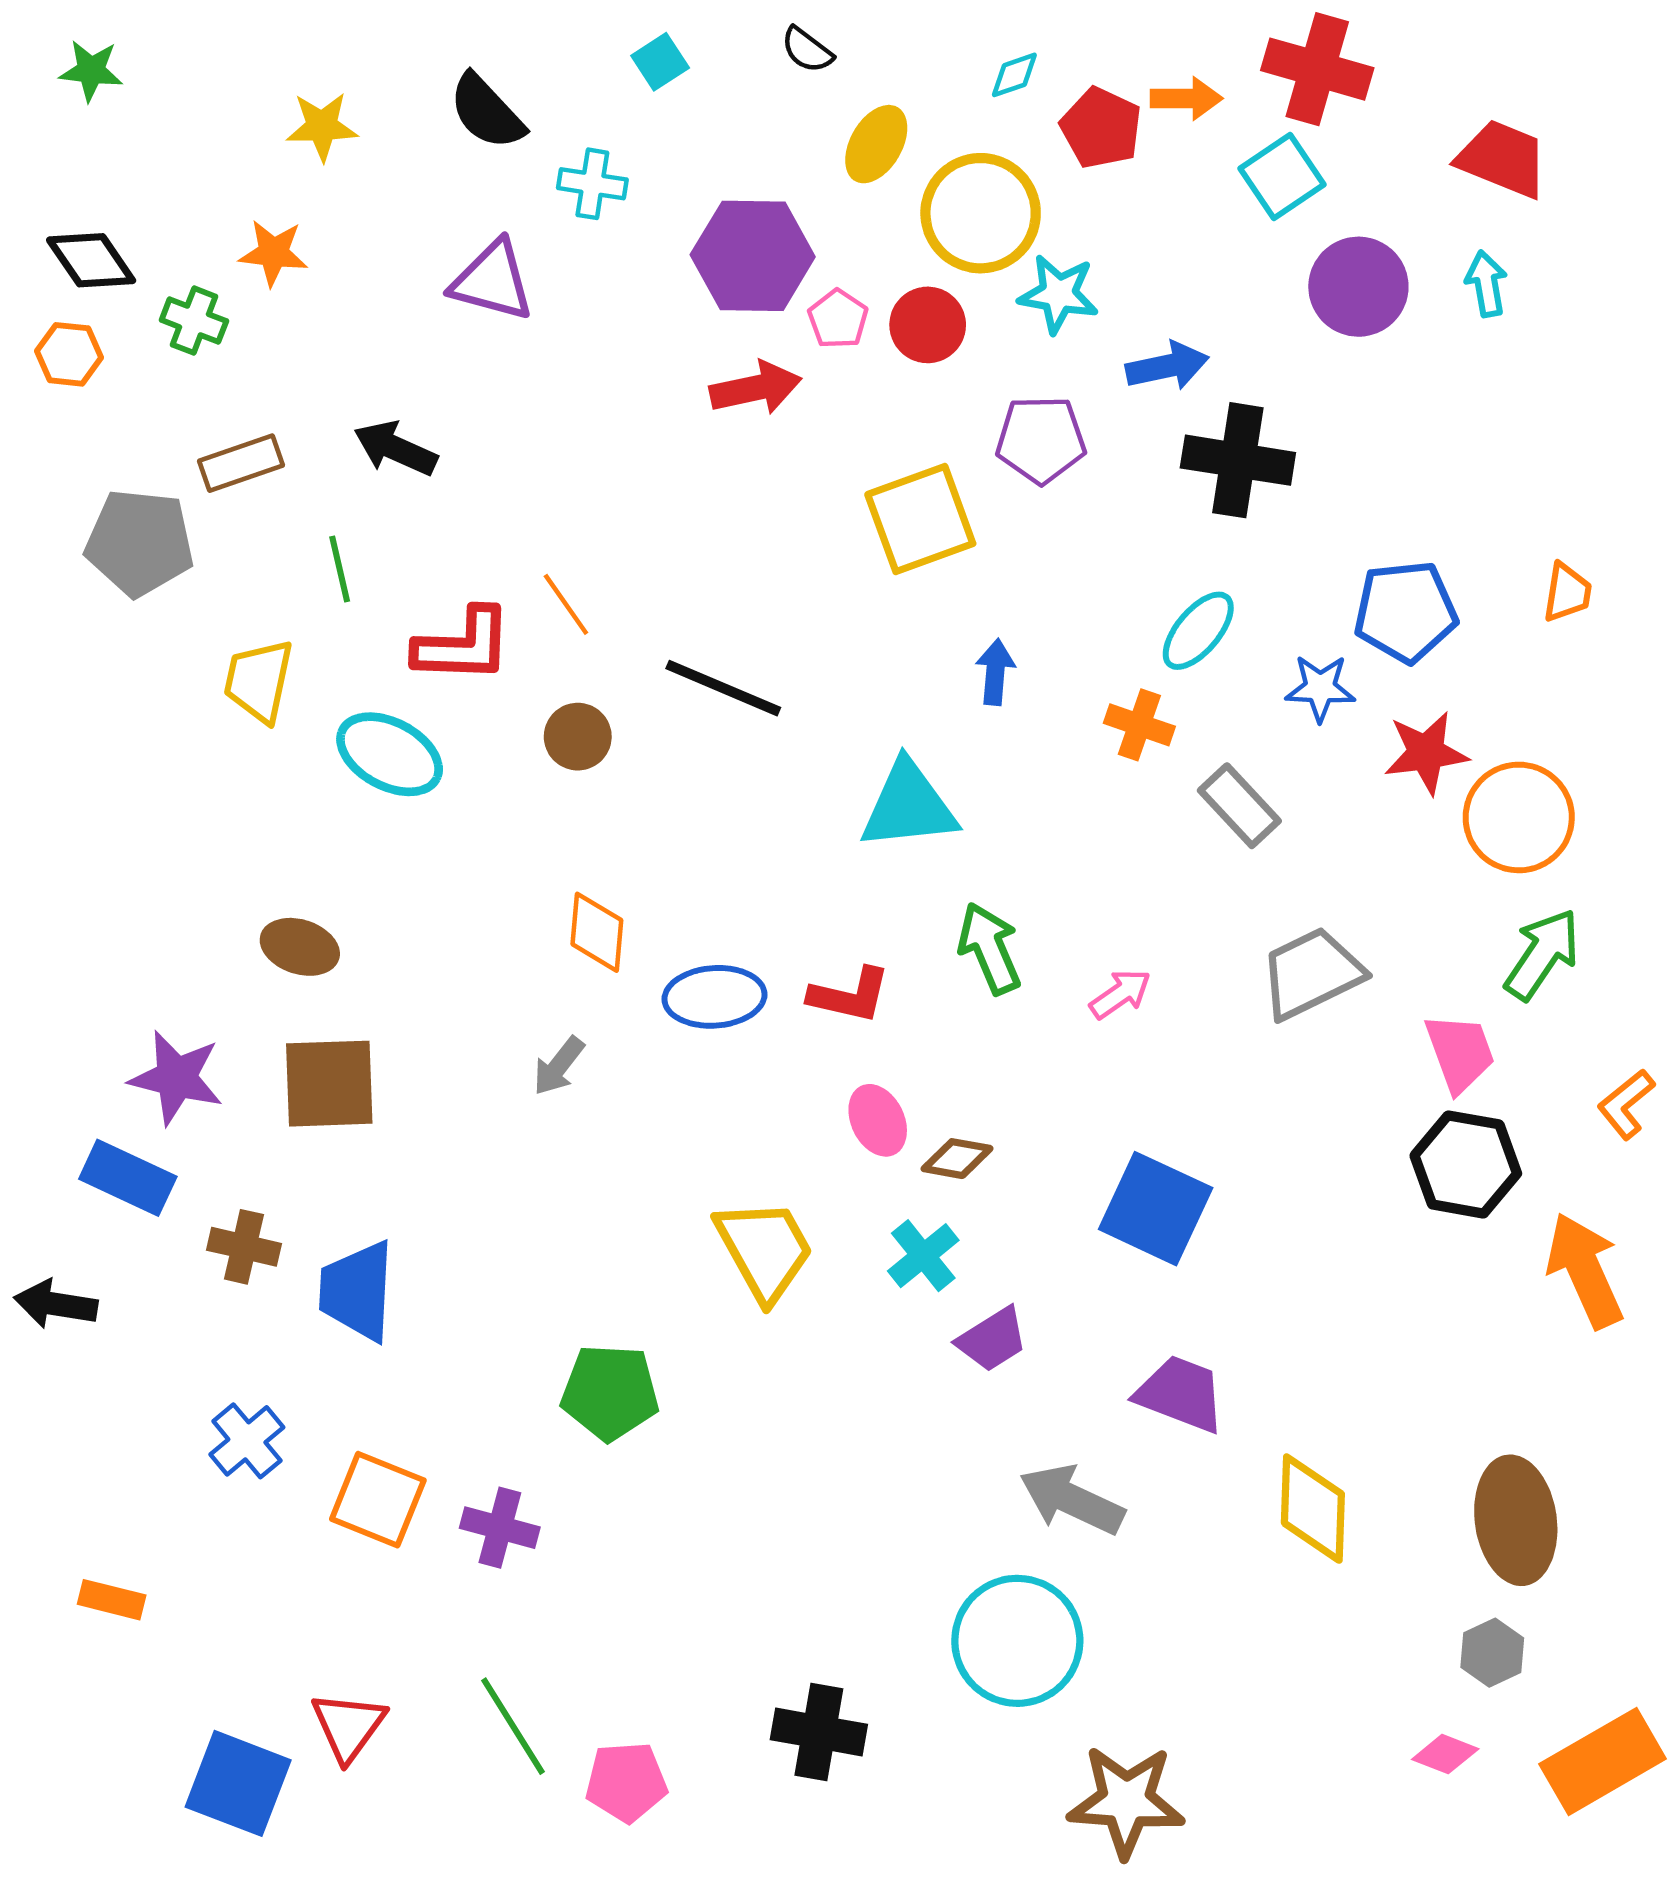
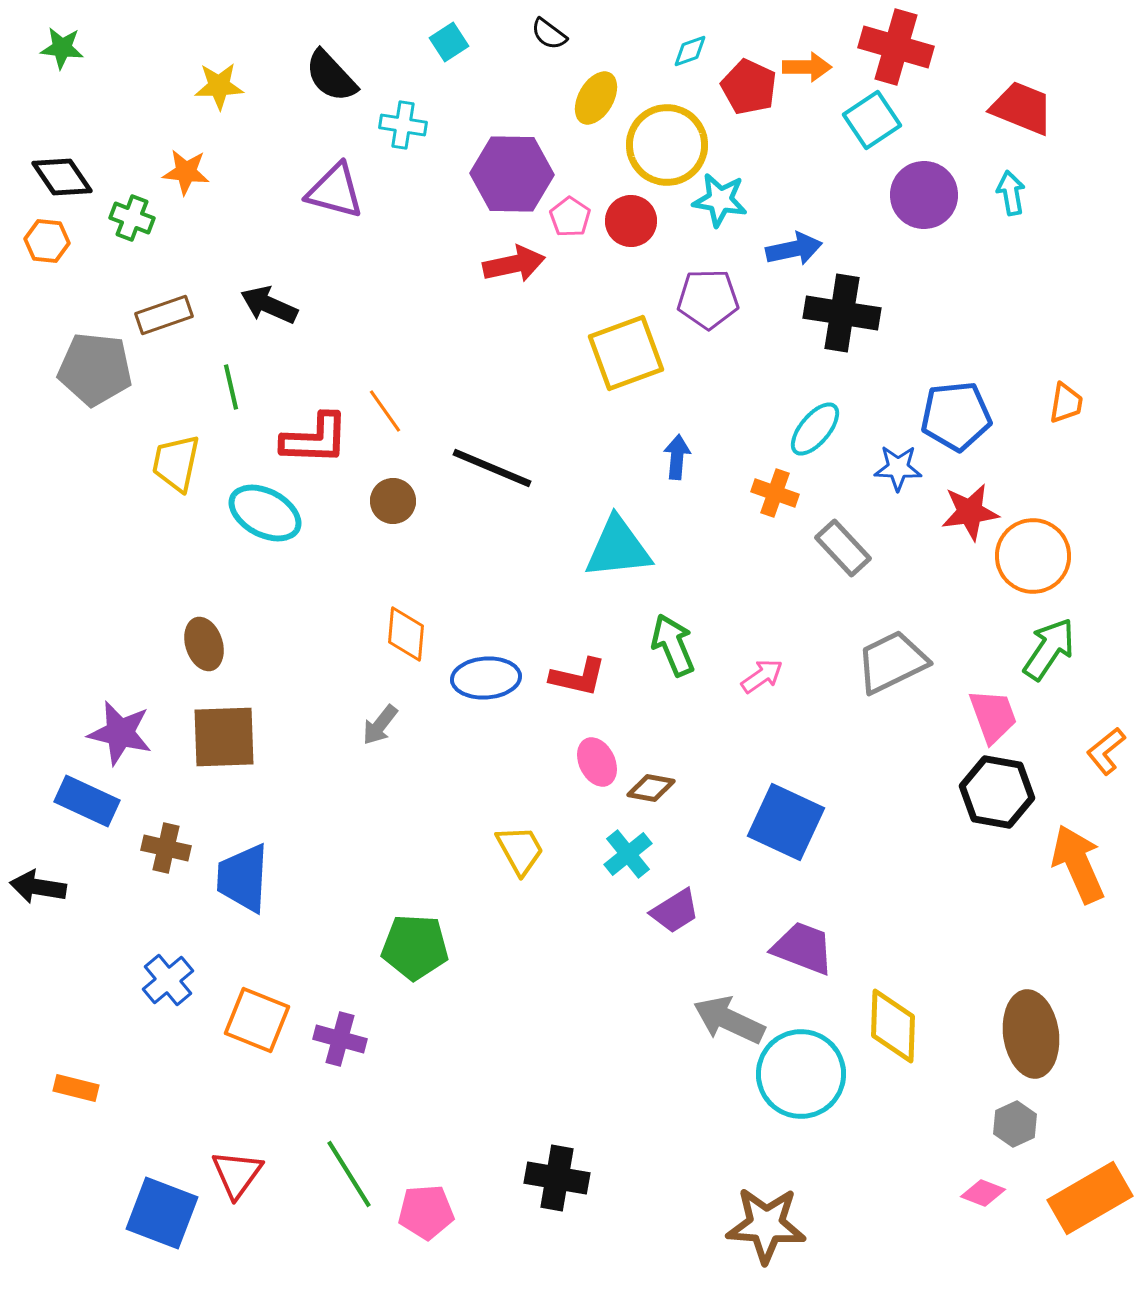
brown ellipse: (300, 947) -> (204, 644), turned 54
yellow trapezoid: (764, 1250) -> (520, 850), size x0.7
cyan circle: (1017, 1641) -> (801, 1074), moved

